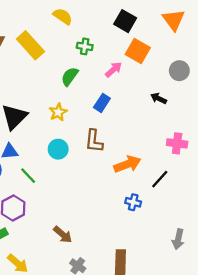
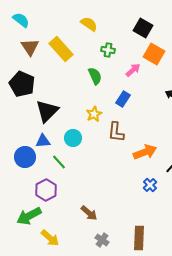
green semicircle: (70, 76) -> (95, 76), turned 120
yellow star: (58, 112) -> (94, 114), moved
cyan circle: (58, 149) -> (73, 138), moved
blue cross: (133, 202) -> (150, 185), turned 32

